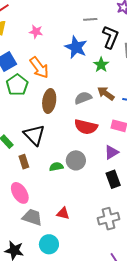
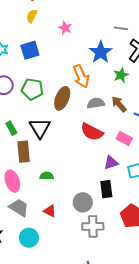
orange arrow: (39, 68) -> (81, 76), moved
green pentagon: (17, 85) -> (32, 89), moved, turned 30
gray circle: (76, 160) -> (83, 202), moved
brown rectangle: (24, 162) -> (24, 152), size x1.5
green semicircle: (56, 167) -> (47, 176), moved

